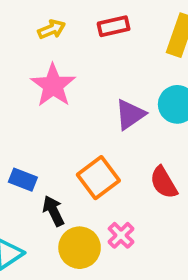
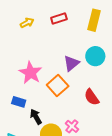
pink star: (53, 85) -> (30, 73), moved
orange square: (98, 178) -> (58, 85), moved

